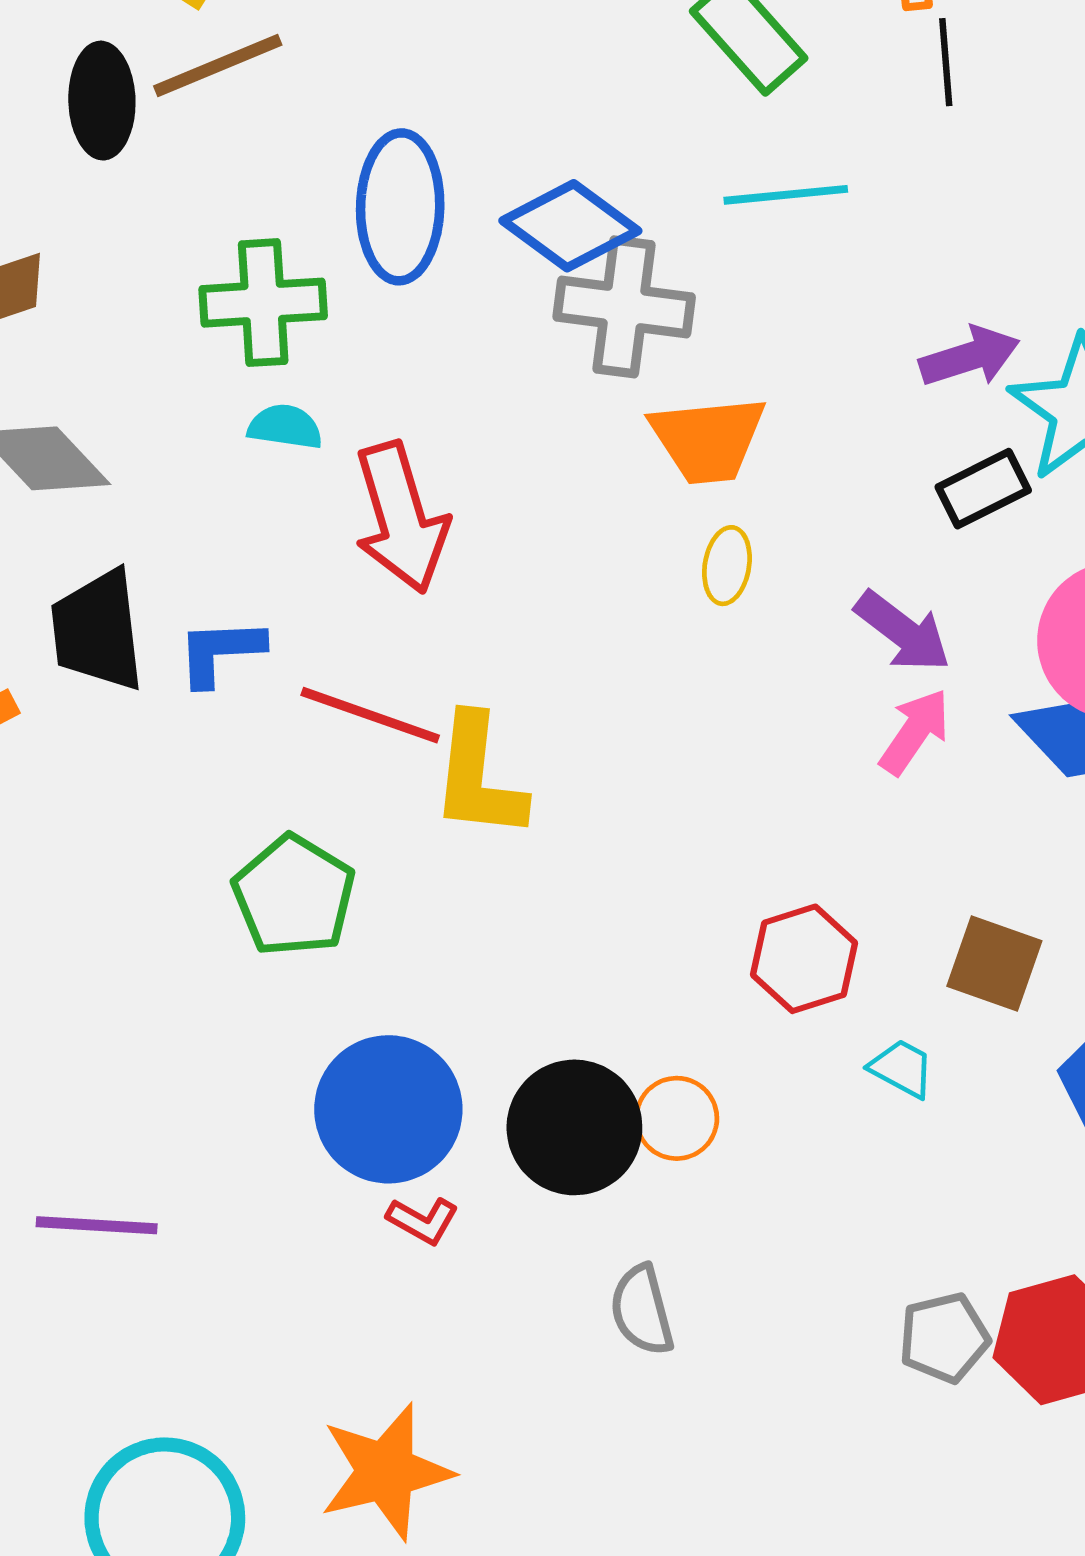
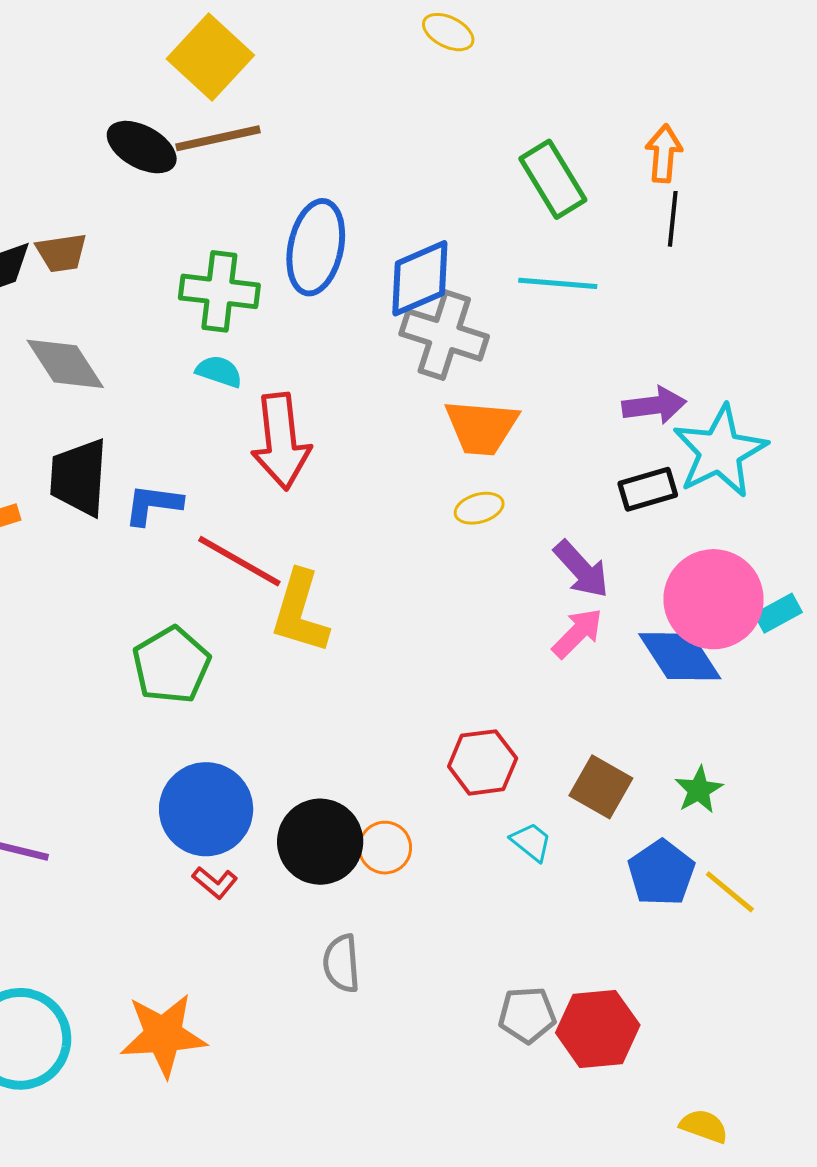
black ellipse: (102, 101) -> (142, 147), turned -70
blue diamond: (570, 226) -> (420, 278), turned -70
yellow ellipse: (727, 566) -> (479, 508), turned 54

